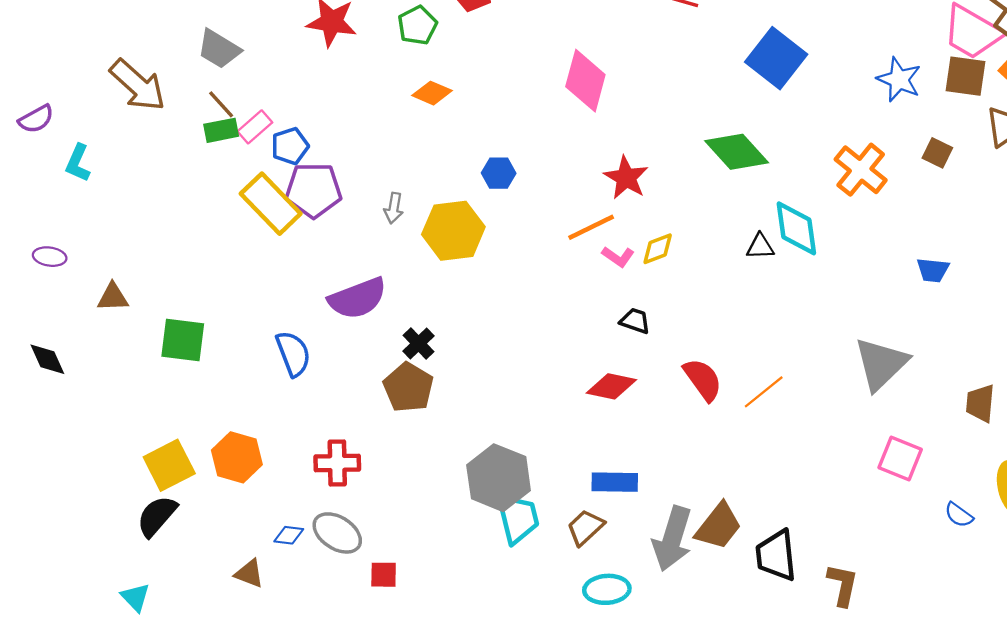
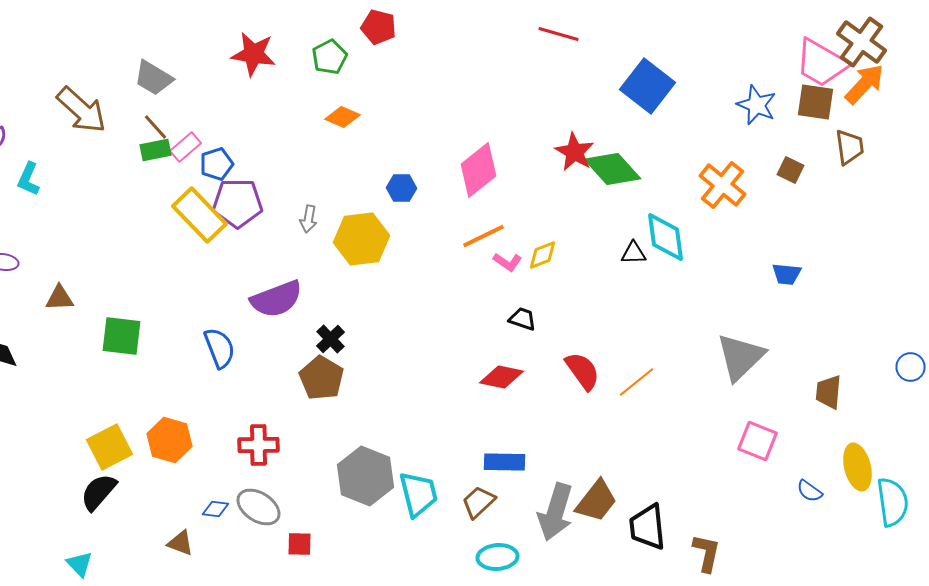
pink diamond: (585, 81) -> (478, 170), moved, turned 36
red star: (626, 178) -> (574, 152), moved
gray hexagon: (499, 478) -> (366, 476), moved

